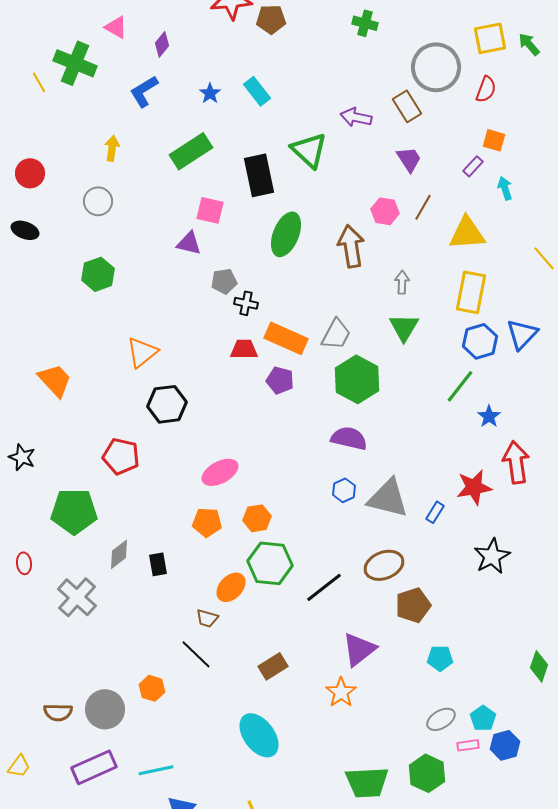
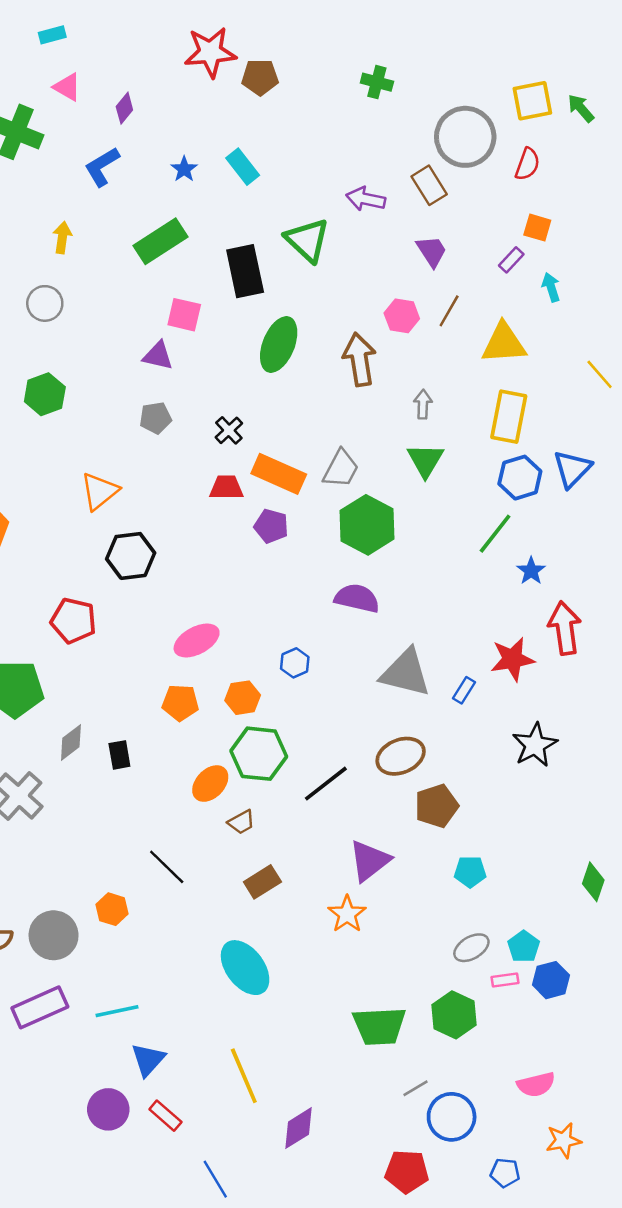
gray pentagon: (224, 281) -> (156, 418), moved
black cross: (246, 303) -> (229, 430), turned 35
blue hexagon: (344, 490) -> (295, 663), moved
brown trapezoid: (207, 618) -> (241, 822), moved, turned -45

